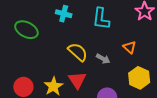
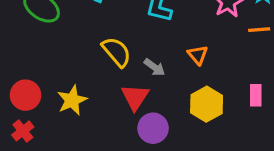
red triangle: (77, 80) -> (135, 97), moved

